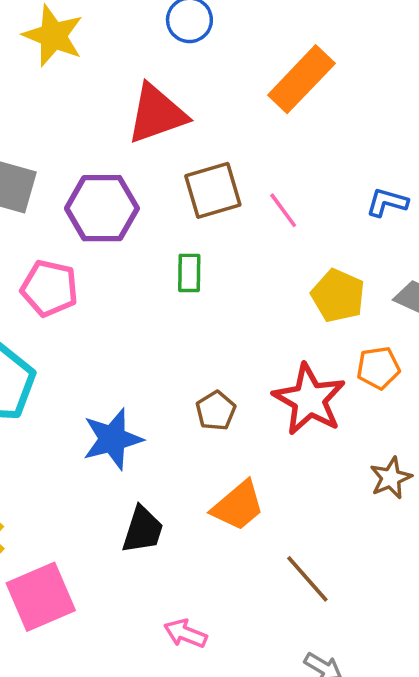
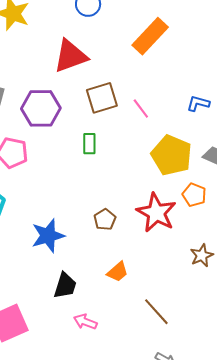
yellow pentagon: (338, 296) -> (172, 155), size x1.4
orange pentagon: (378, 368) -> (194, 195), turned 30
orange trapezoid: (238, 506) -> (118, 272), size x0.7
pink arrow: (185, 634) -> (85, 322), moved

